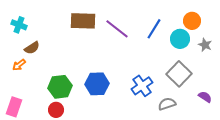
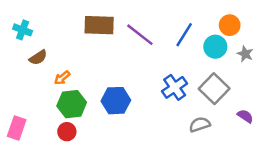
orange arrow: (19, 65) -> (62, 78), moved
blue cross: (142, 86) -> (175, 87), moved

